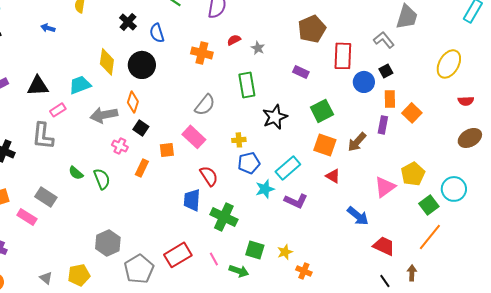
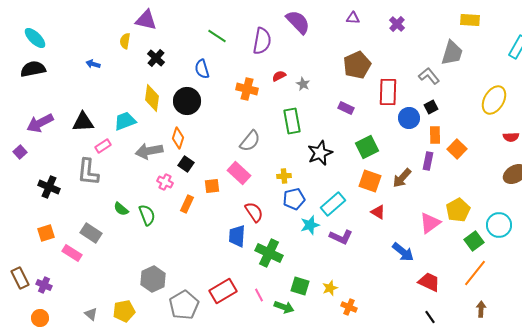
black cross: (128, 22) -> (156, 58), moved
brown arrow: (412, 273) -> (481, 309), moved

